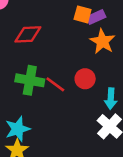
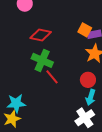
red circle: (85, 79) -> (88, 80), moved
green cross: (30, 80) -> (42, 60), moved

